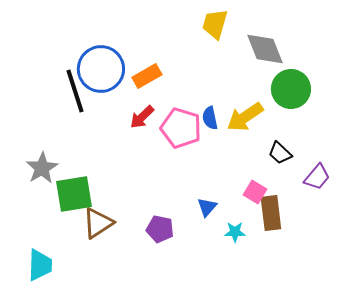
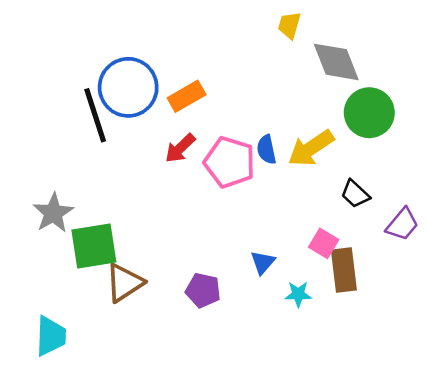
yellow trapezoid: (215, 24) -> (289, 25), moved, size x0.7

